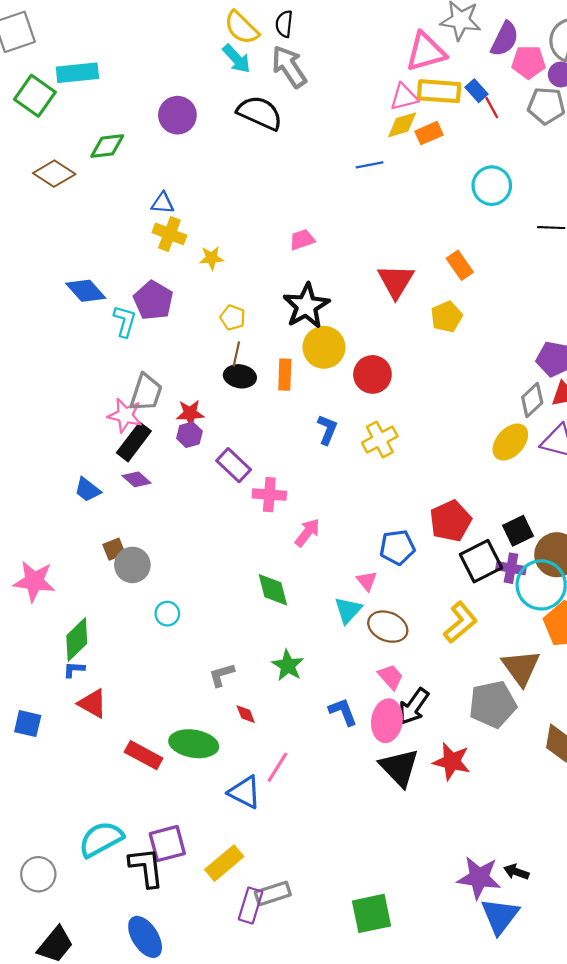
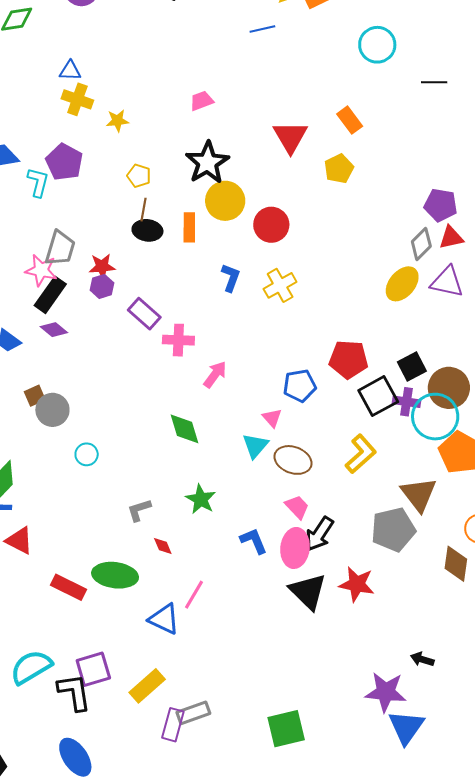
red pentagon: (450, 521) -> (349, 359), turned 30
black arrow: (516, 872) -> (422, 659), moved

